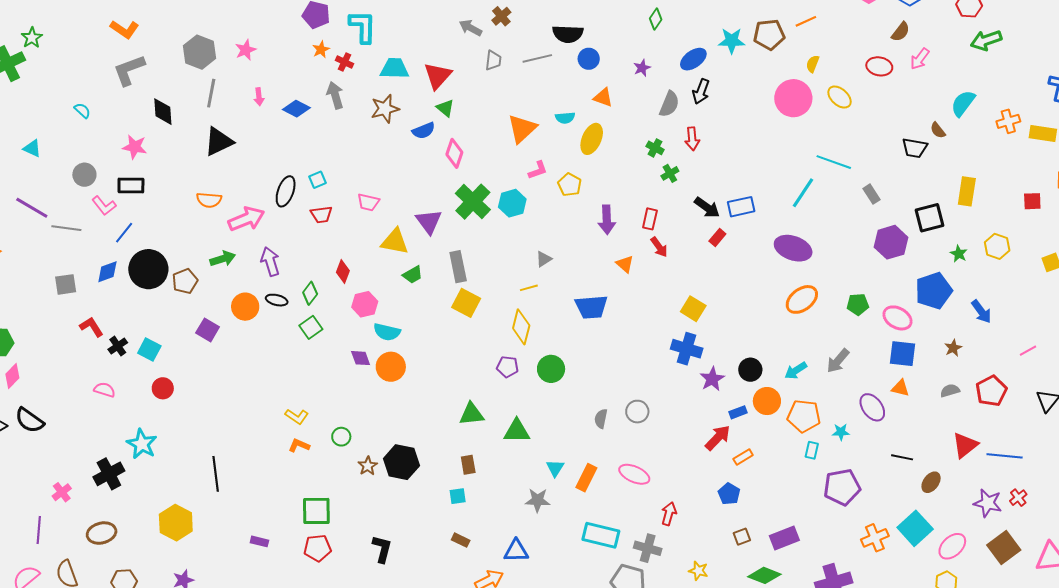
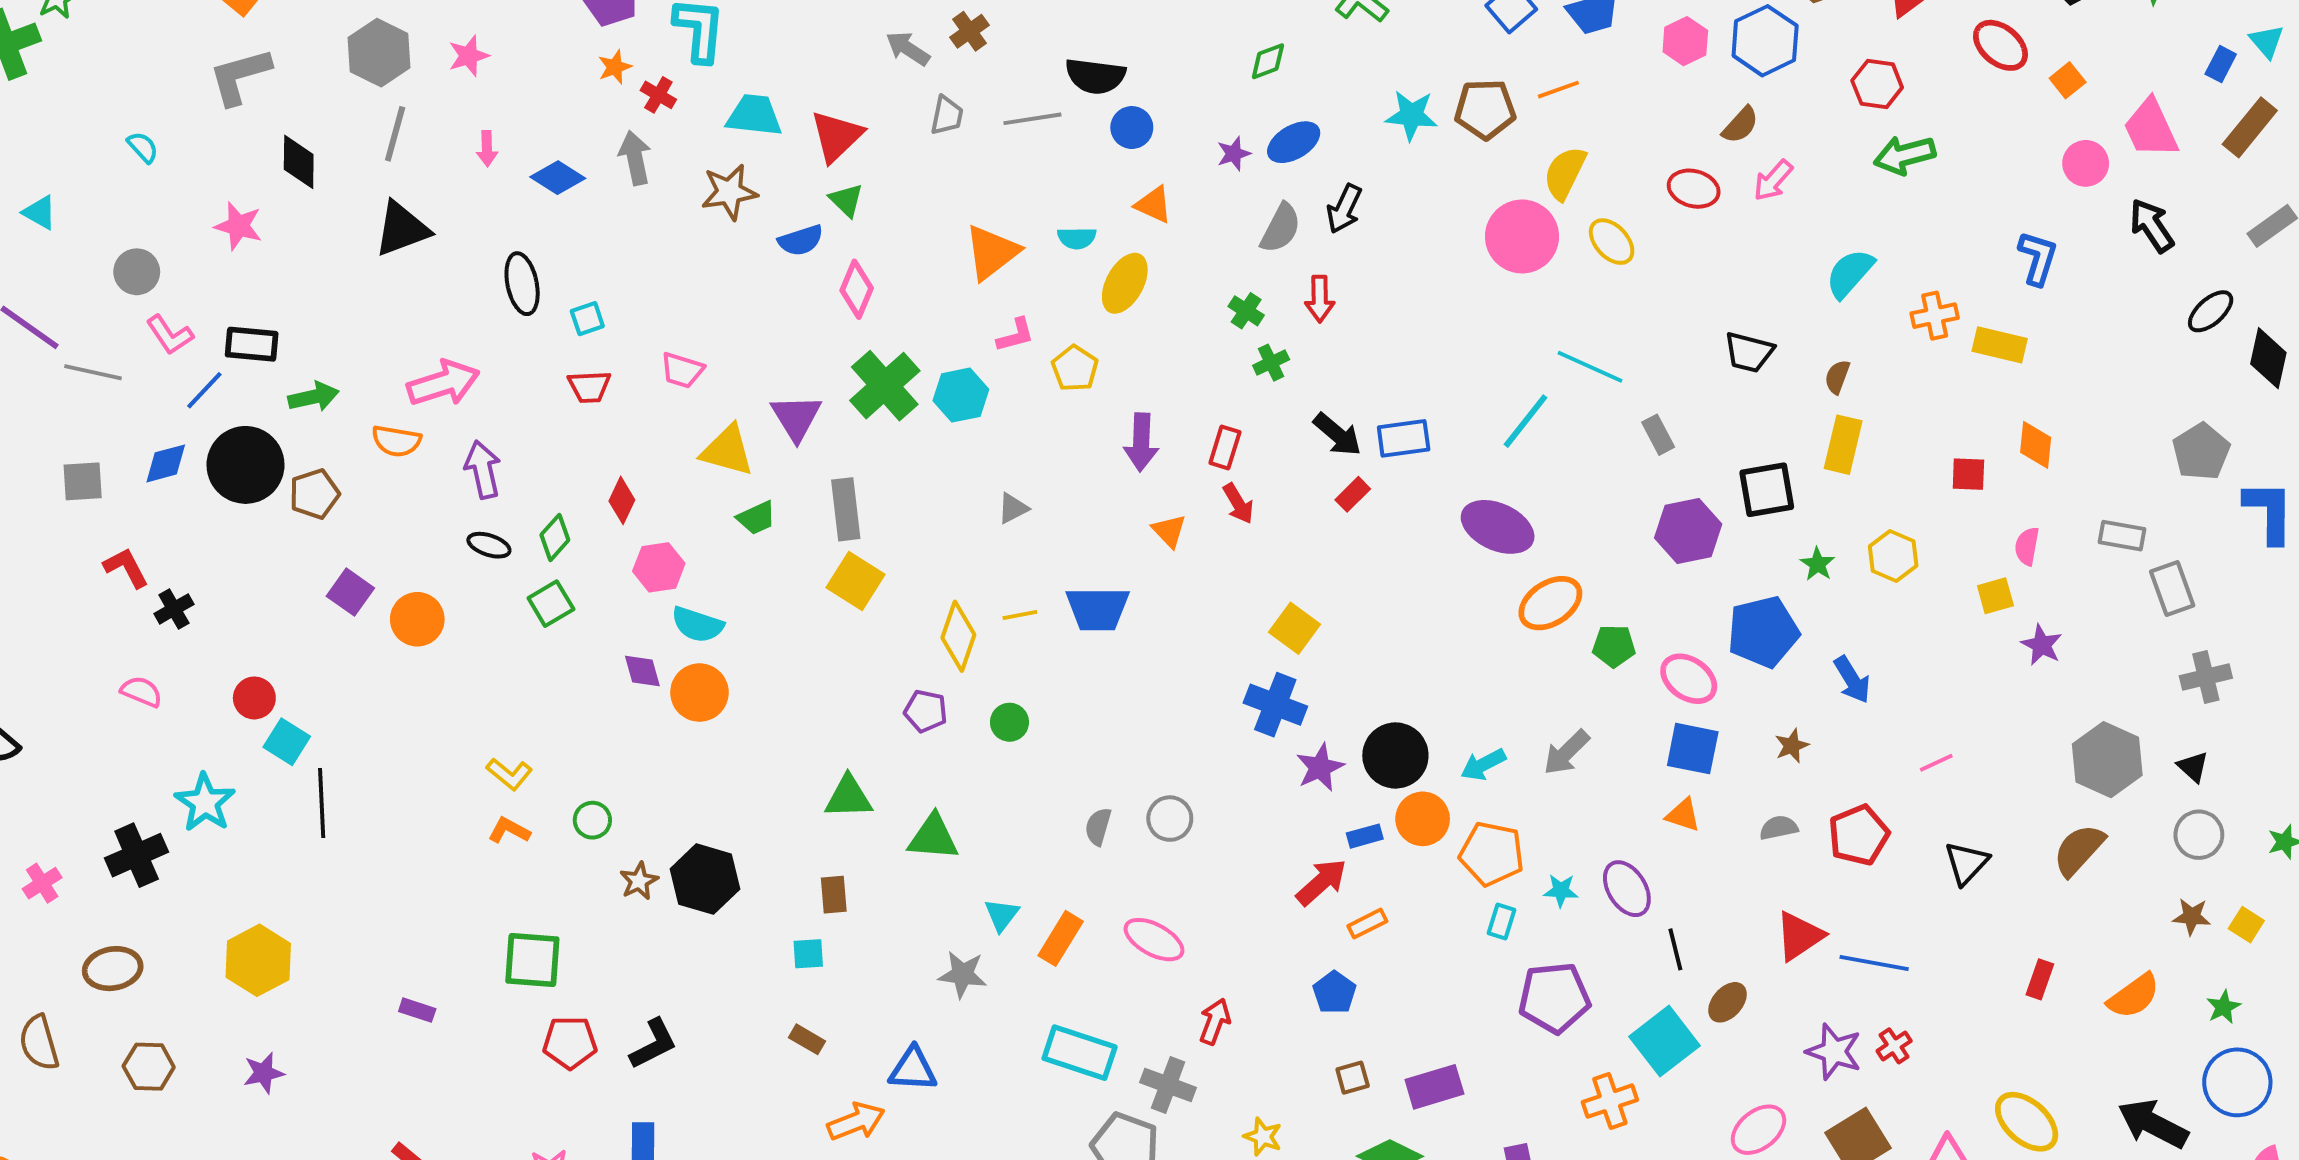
green diamond: (656, 19) -> (1268, 61), turned 30
blue ellipse: (693, 59) -> (1294, 142), moved
yellow semicircle: (813, 64) -> (1565, 173), size x1.6
brown semicircle: (938, 130) -> (1837, 377), moved, turned 54
black rectangle: (131, 186) -> (252, 344), moved
black ellipse: (286, 191) -> (522, 284), moved, turned -36
orange semicircle: (209, 200) -> (396, 441), moved
green arrow: (223, 259) -> (313, 397), moved
yellow line: (529, 288) -> (1020, 615), moved
orange ellipse: (802, 299) -> (1550, 603), moved
orange circle: (245, 307) -> (417, 619), moved
cyan square: (149, 350) -> (287, 742), moved
green circle: (551, 369) -> (1009, 722), size x0.7
black circle: (750, 370) -> (1395, 755), size x1.4
purple ellipse: (872, 407) -> (1627, 889), moved
black line: (902, 457) -> (1675, 949), turned 60
black line: (216, 474) -> (322, 803), moved
cyan square: (915, 528) -> (1664, 1041), moved
red pentagon: (318, 548) -> (570, 1042), moved
black L-shape: (382, 549) -> (653, 1044), turned 44

